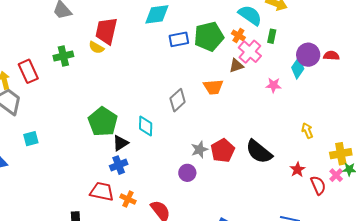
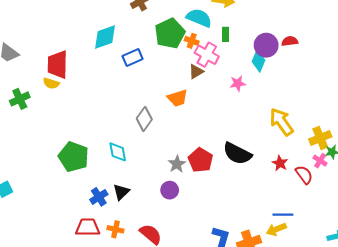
green pentagon: (209, 36) -> (170, 33), moved
yellow arrow: (307, 131) -> (281, 122), size x1.8
black triangle: (120, 143) -> (121, 192), moved

